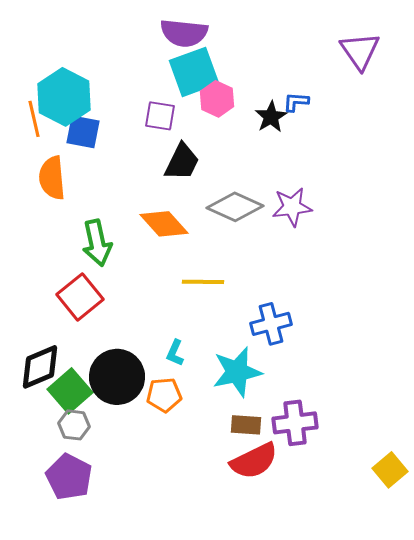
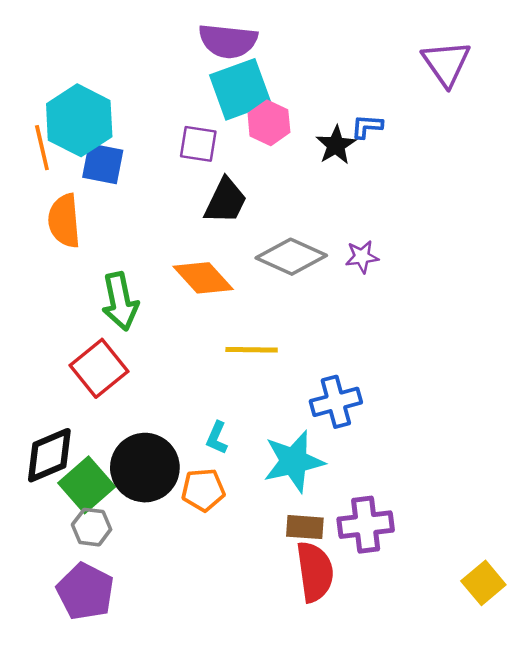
purple star: (292, 207) -> (362, 257), size x0.7
red semicircle: (254, 461) -> (315, 572), turned -72

